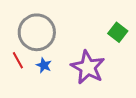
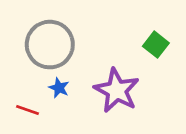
red line: (18, 60) -> (28, 110), moved, turned -42

